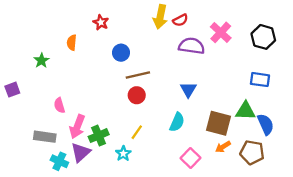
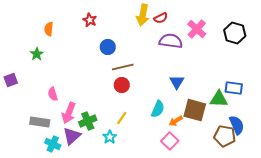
orange semicircle: (72, 43) -> (49, 29), moved
blue rectangle: (260, 80) -> (234, 88), moved
blue triangle: (188, 90) -> (177, 82), moved
blue semicircle: (266, 124) -> (237, 125), moved
orange arrow: (223, 147) -> (176, 121), moved

